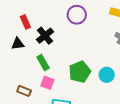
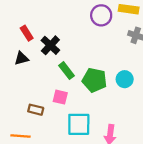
purple circle: (77, 15) -> (101, 15), moved
green rectangle: (43, 63) -> (66, 71), moved
green pentagon: (80, 72) -> (94, 80), turned -30

